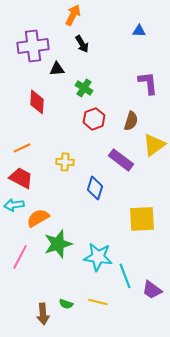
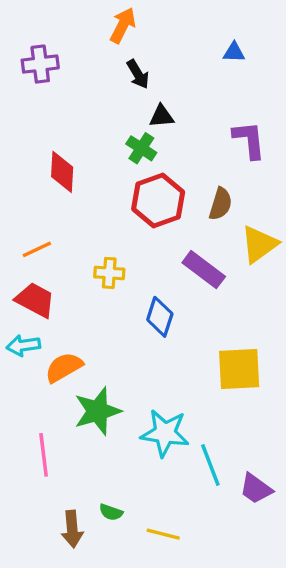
purple cross: (33, 46) -> (40, 64), moved, size x0.7
black triangle: (57, 69) -> (162, 116), moved
red hexagon: (94, 119) -> (158, 201), size x1.4
pink line: (20, 257) -> (44, 455), moved, turned -35
yellow line: (98, 302) -> (163, 534), moved

